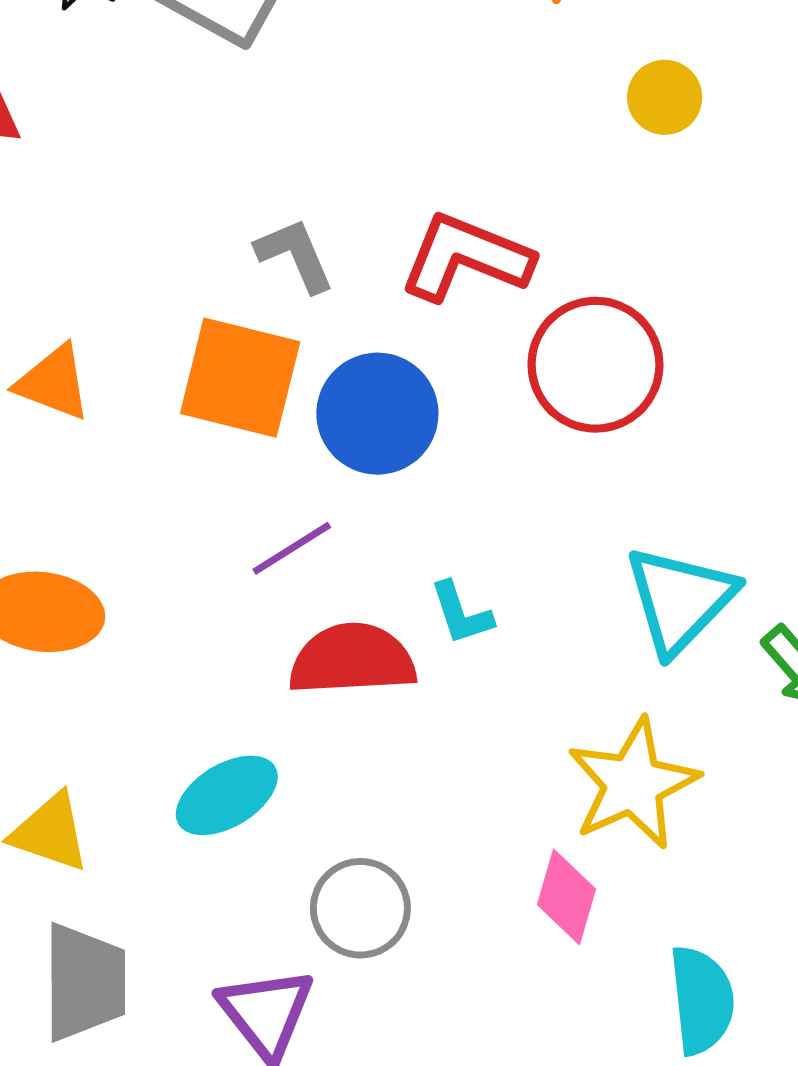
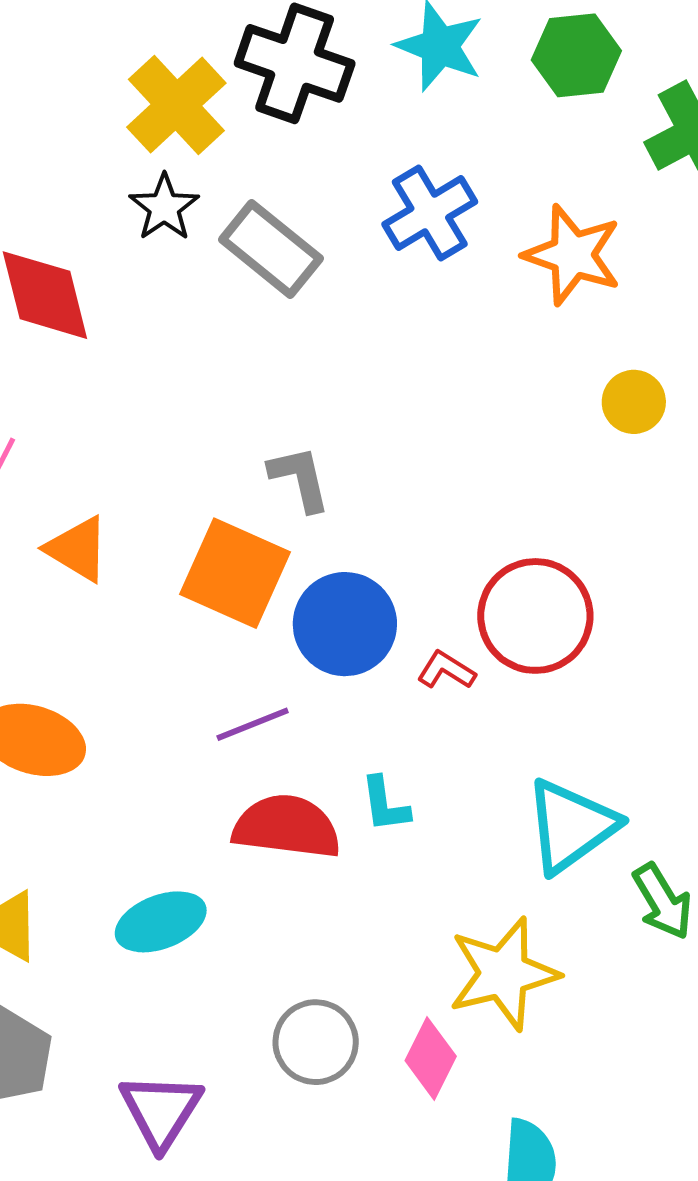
red L-shape: (466, 257) -> (446, 670), moved, size x0.5
gray circle: (360, 908) -> (316, 1042), moved

